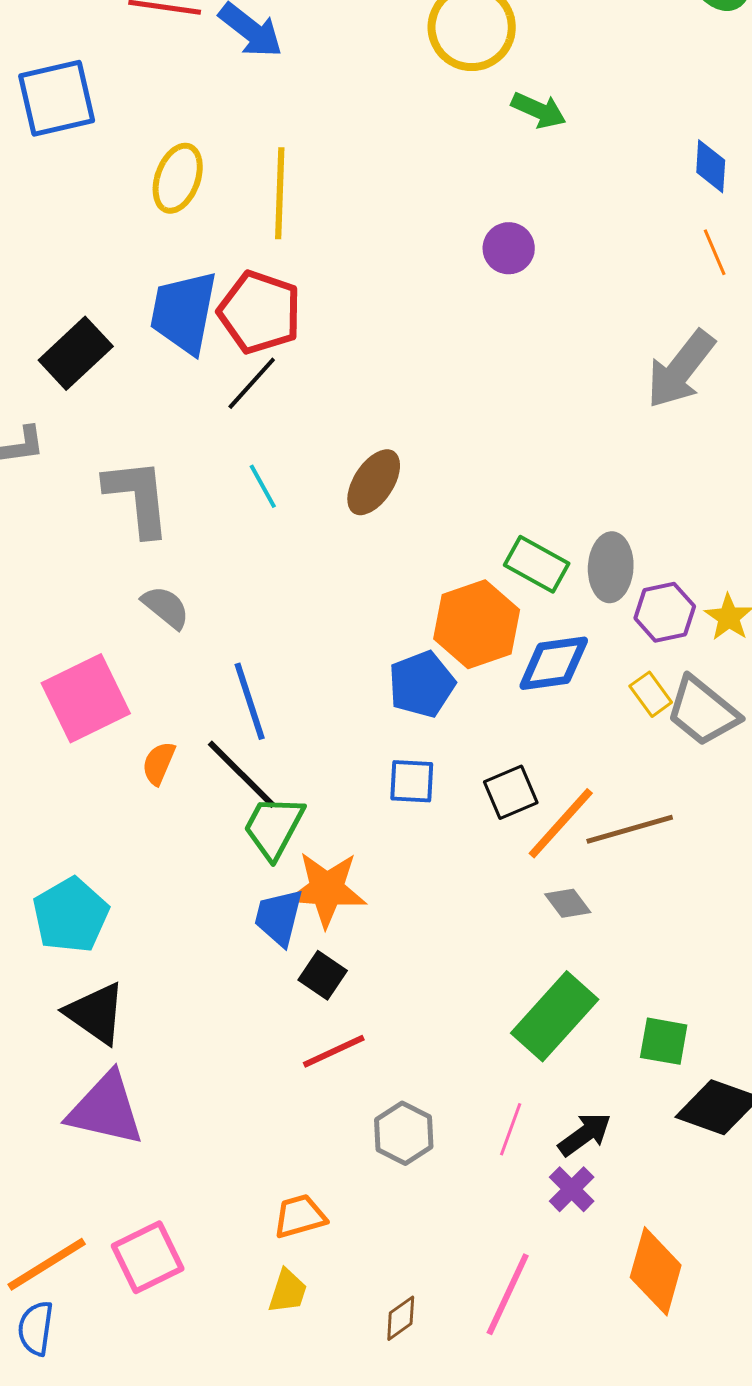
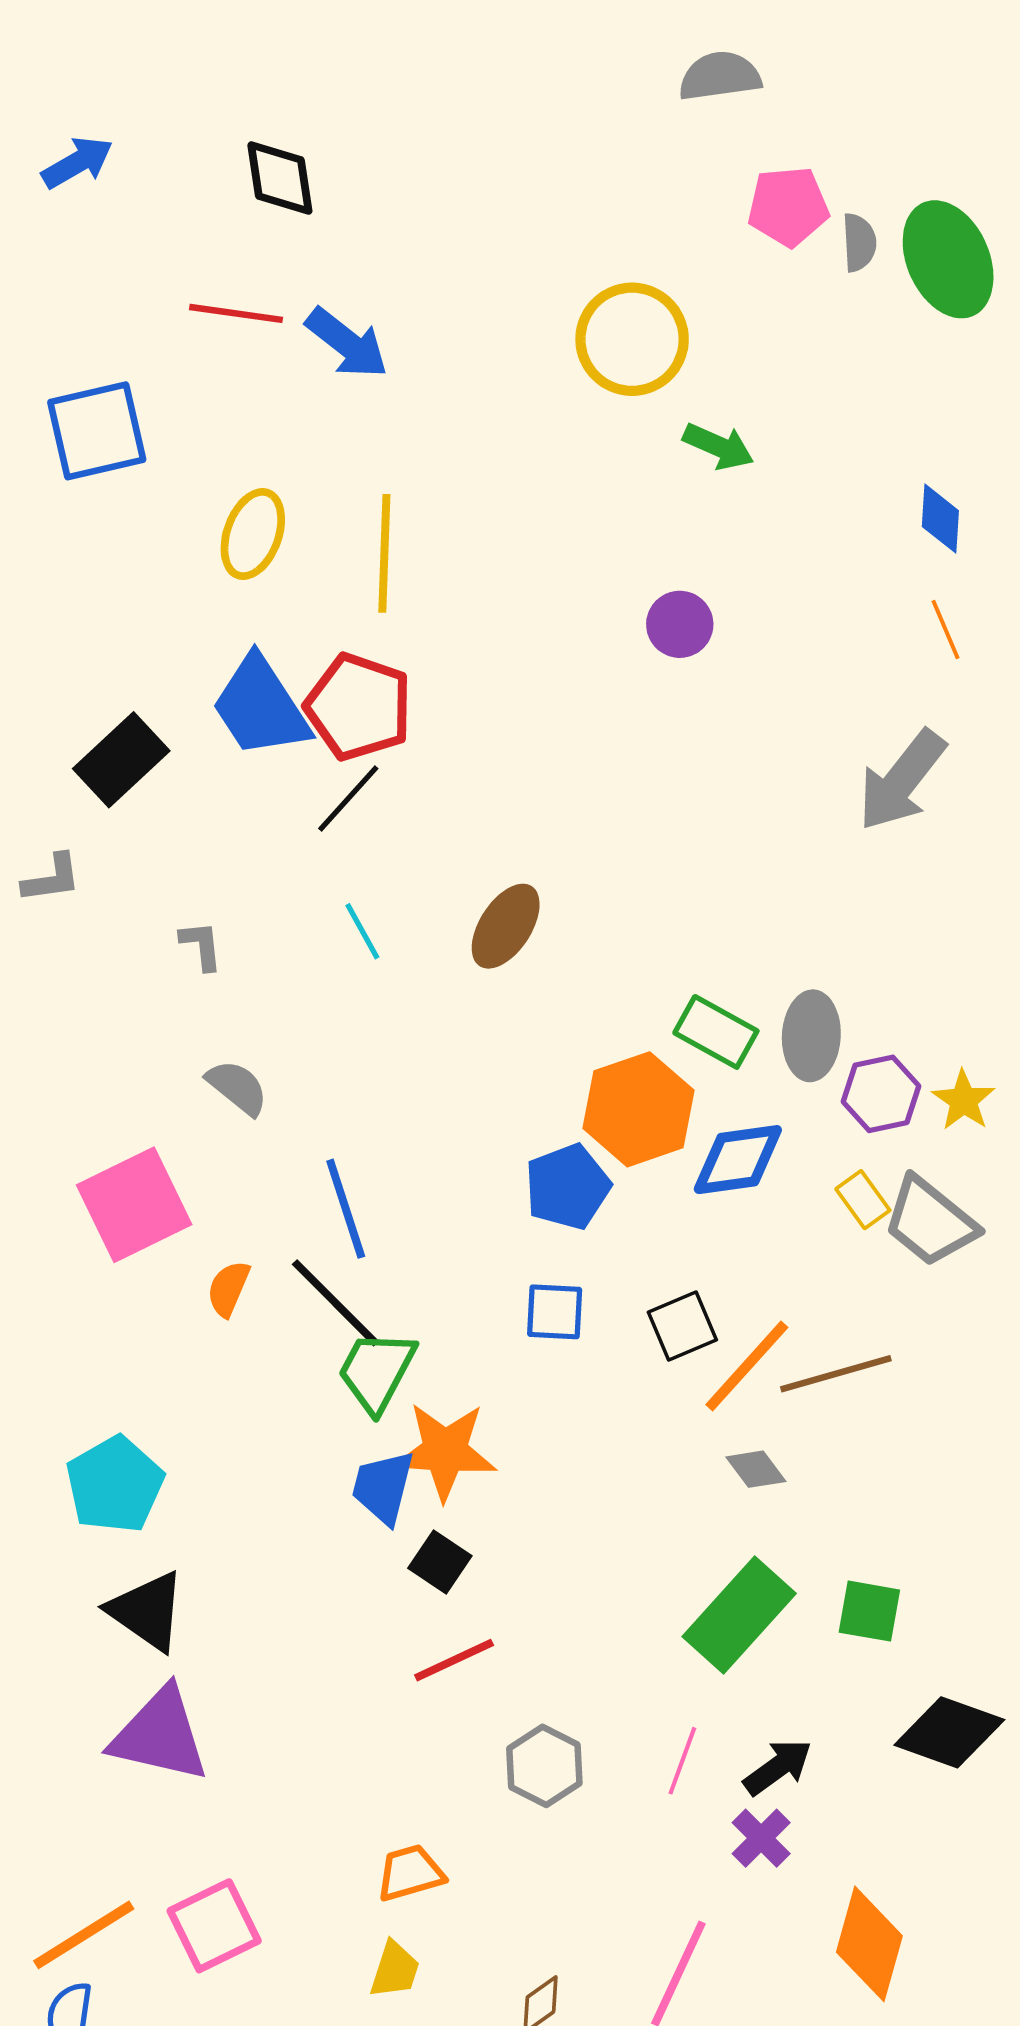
blue trapezoid: (184, 312) -> (261, 707), turned -44
gray L-shape: (138, 497) -> (201, 945), size x0.5
green square: (664, 1041) -> (869, 1611), moved

